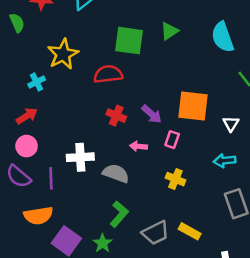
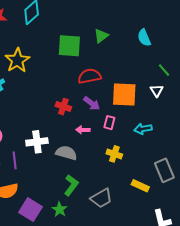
cyan semicircle: (223, 37) -> (144, 38), size x0.7
red semicircle: (108, 74) -> (89, 76), moved
white triangle: (231, 124) -> (157, 91), moved
cyan arrow: (225, 161) -> (143, 129), moved
yellow rectangle: (190, 231) -> (140, 186), moved

